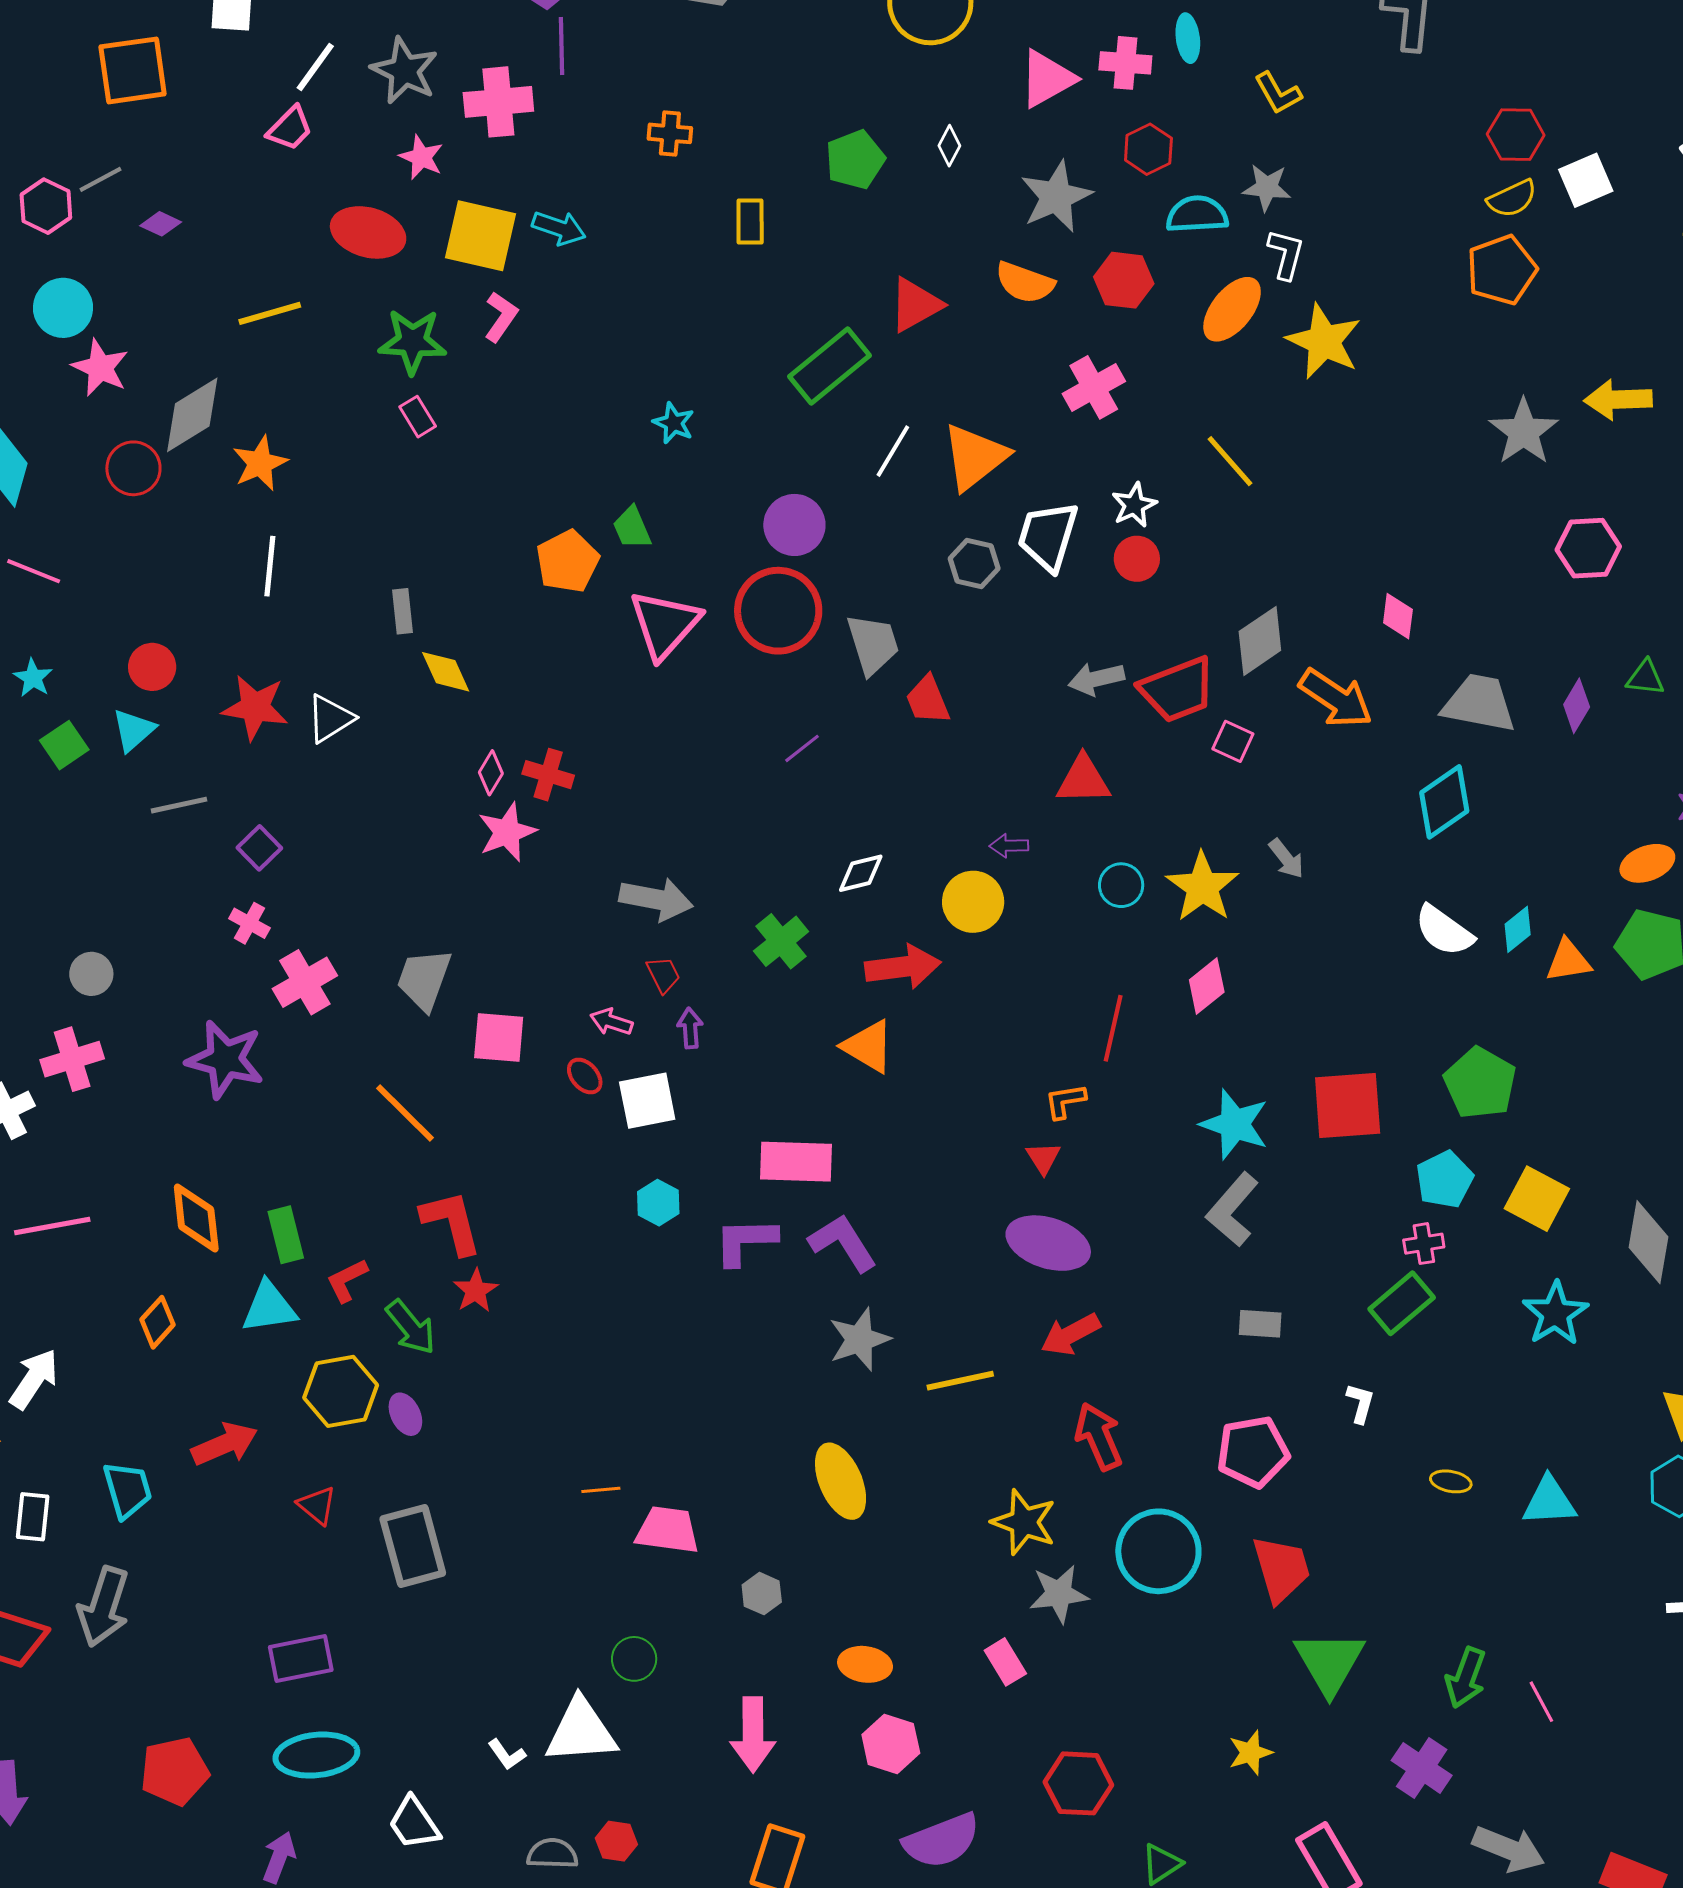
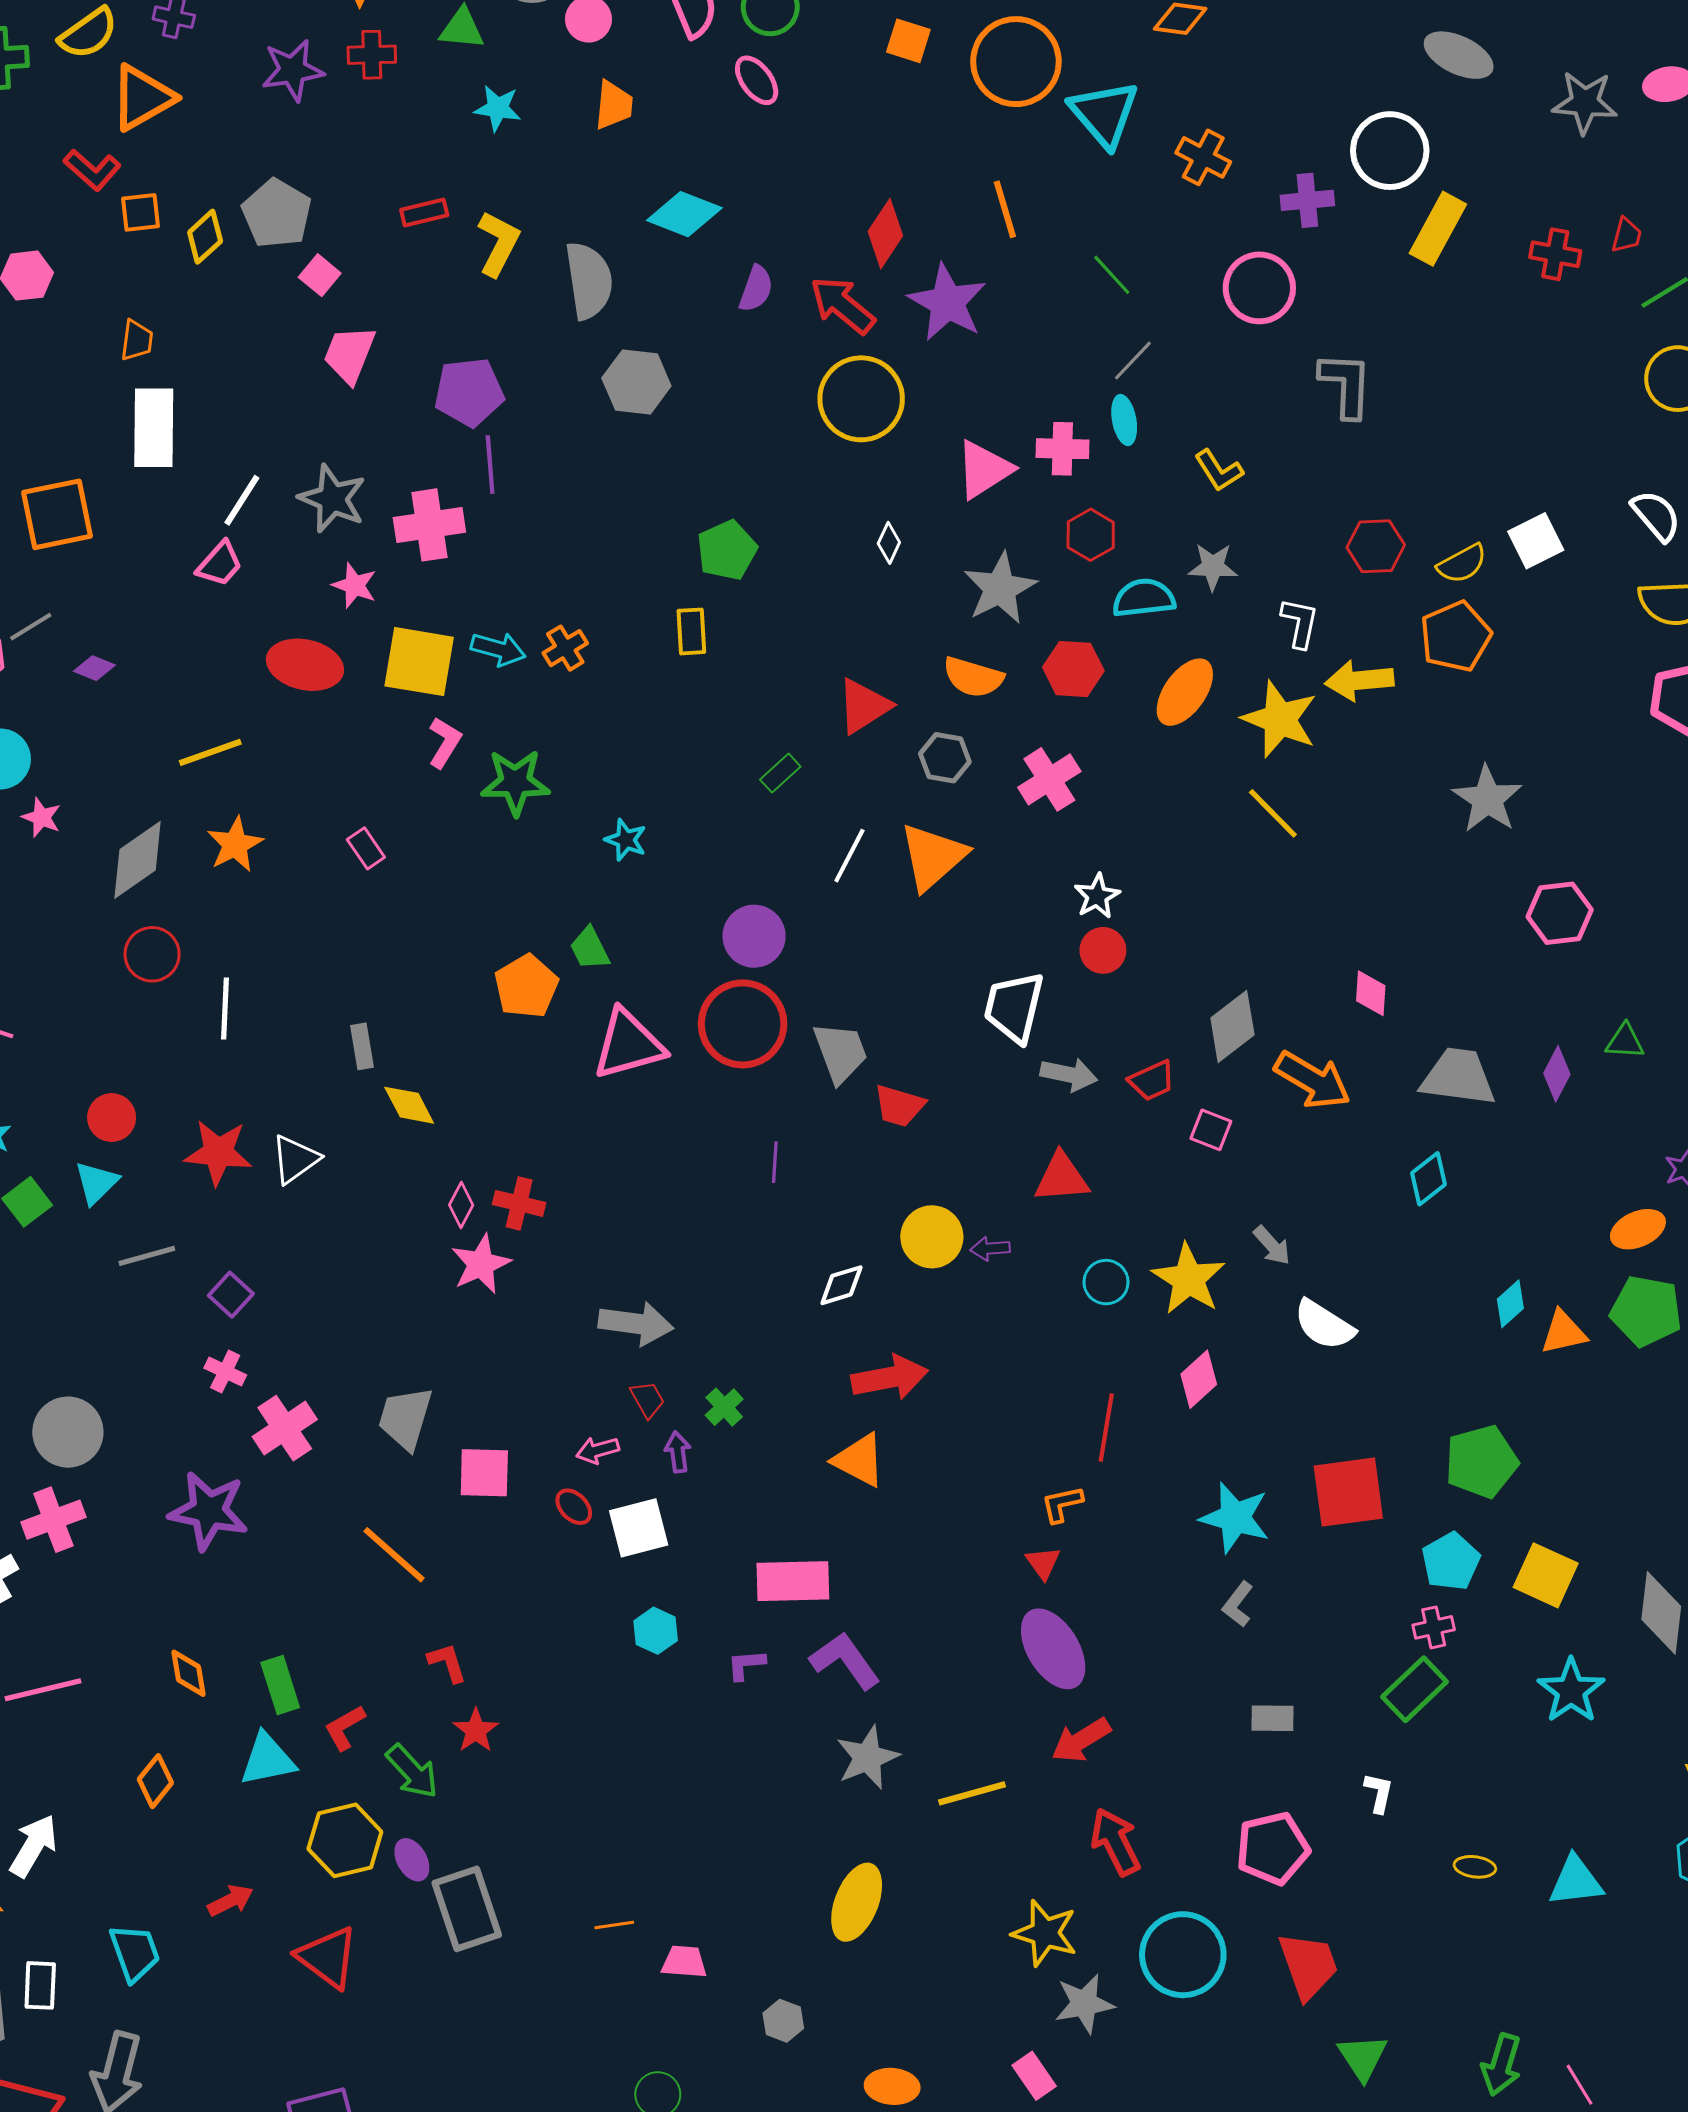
orange cross: (670, 133) -> (565, 648), moved, turned -33
red hexagon: (1516, 135) -> (1376, 546), moved
green pentagon: (855, 160) -> (727, 550), moved
white L-shape: (1286, 254) -> (1300, 623), moved
green star: (412, 341) -> (515, 782), moved
green rectangle: (830, 366) -> (780, 773), size x0.5
pink star: (100, 368) -> (41, 817), size x0.7
yellow arrow: (1618, 400) -> (1359, 680), moved
yellow line: (1230, 461) -> (1273, 813), moved
orange star: (260, 463) -> (235, 844), moved
red circle: (133, 468) -> (152, 954), moved
white trapezoid: (1048, 536) -> (1014, 1007), moved
gray hexagon: (974, 564) -> (945, 758), moved
pink triangle: (665, 624) -> (628, 1044), turned 36
gray arrow: (1096, 679) -> (1069, 1074), turned -152
red trapezoid: (1178, 690) -> (1152, 1080), size x0.6
red trapezoid: (928, 700) -> (899, 1106), turned -48
purple line: (802, 748) -> (775, 1162), turned -45
cyan diamond: (1444, 802) -> (1429, 1179), size x0.7
yellow circle: (973, 902) -> (932, 1237), moved
white semicircle: (1444, 931) -> (1324, 1325), moved
green cross: (781, 941) -> (724, 1407), moved, size x0.7
gray circle: (91, 974) -> (68, 1432), size x1.6
pink arrow: (611, 1022) -> (598, 1450), turned -30
green pentagon: (1480, 1083) -> (1481, 1462), turned 30
gray L-shape: (1232, 1210) -> (1238, 1604), size x0.6
orange diamond: (196, 1218) -> (188, 1673), size x0.7
red L-shape: (451, 1222) -> (447, 1663), size x0.6
purple L-shape: (745, 1241) -> (746, 1665), size x0.6
purple ellipse: (1048, 1243) -> (1053, 1649), turned 44
red arrow: (225, 1444) -> (230, 1901), size x0.7
yellow ellipse: (841, 1481) -> (857, 1902), turned 48
red triangle: (317, 1505) -> (328, 1957), size x1.6
pink trapezoid: (668, 1530) -> (684, 1962), size x0.7
gray rectangle: (413, 1546) -> (467, 1909), moved
green triangle: (1330, 1662) -> (1363, 2057), size x0.7

